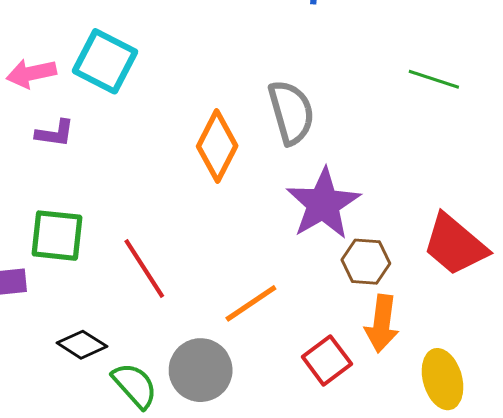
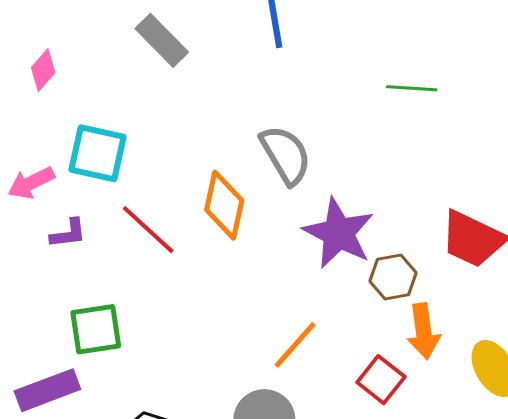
red line: (144, 268) -> (148, 230), moved

